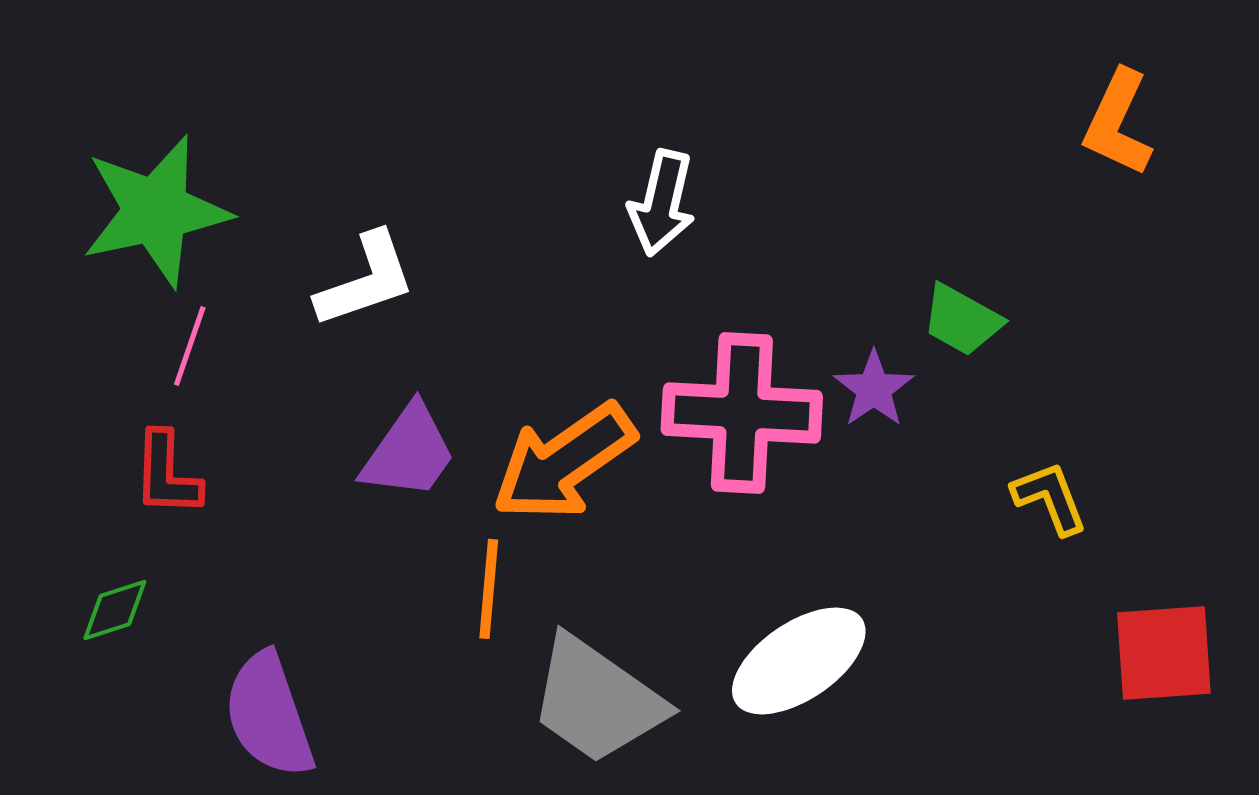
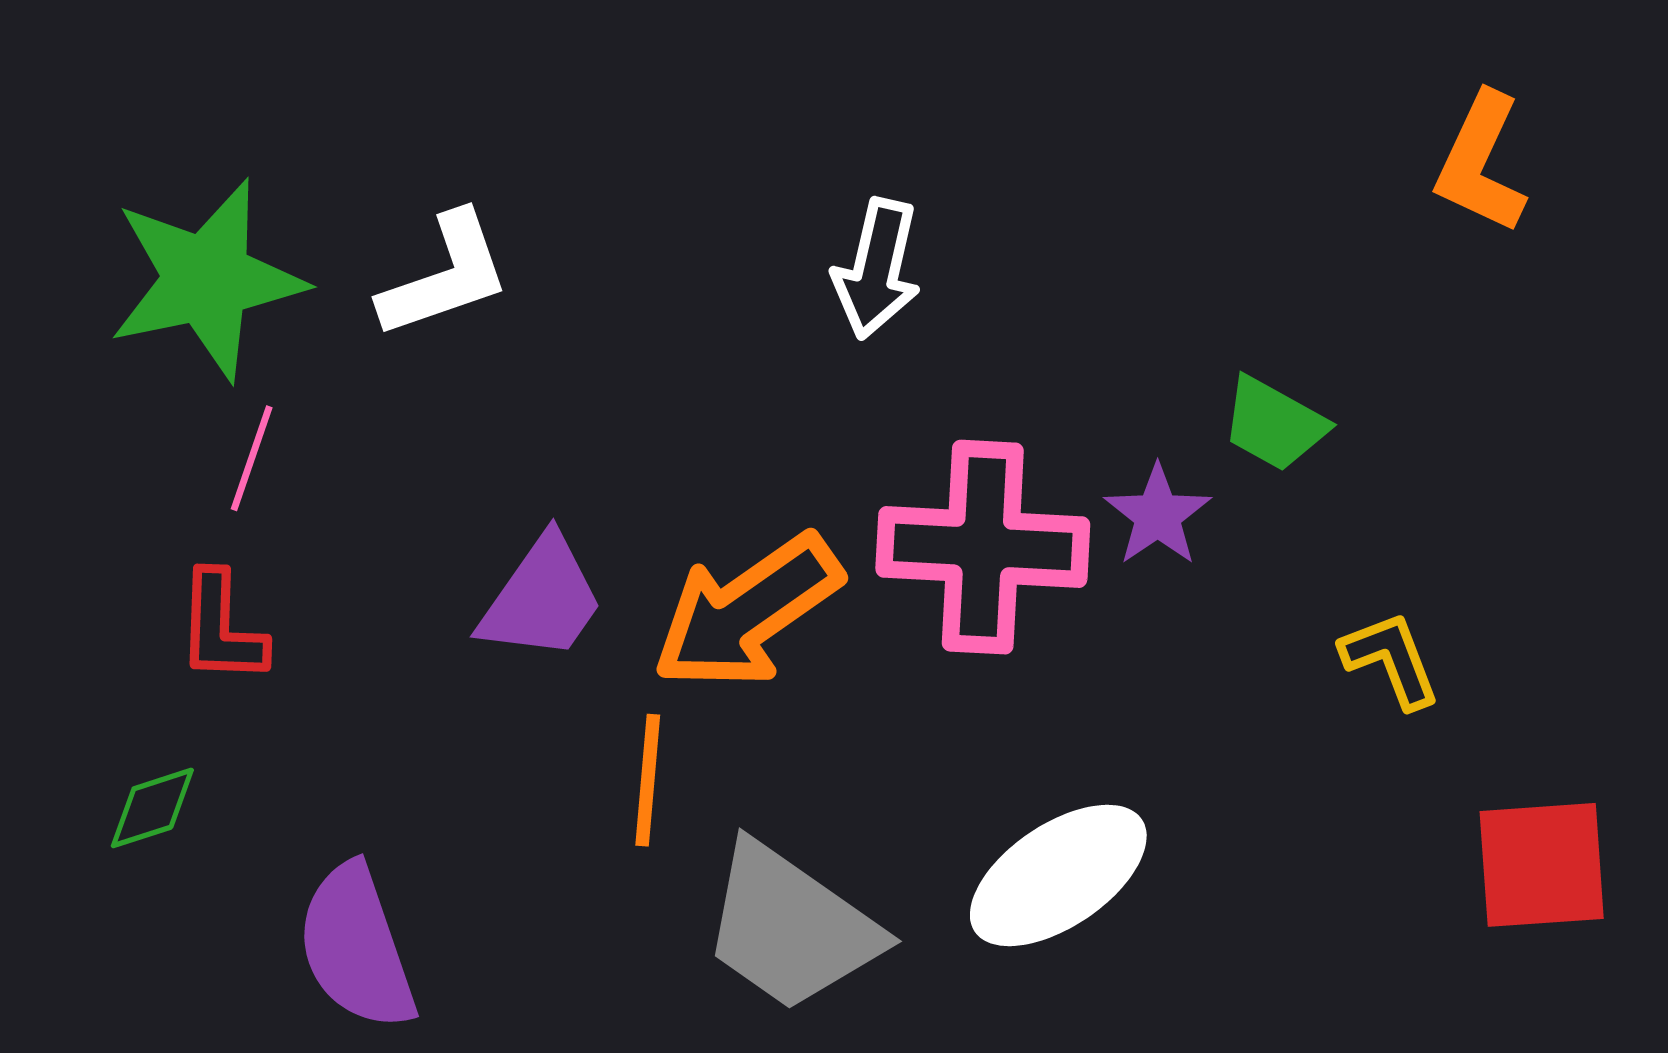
white L-shape: (366, 280) -> (445, 275), moved

